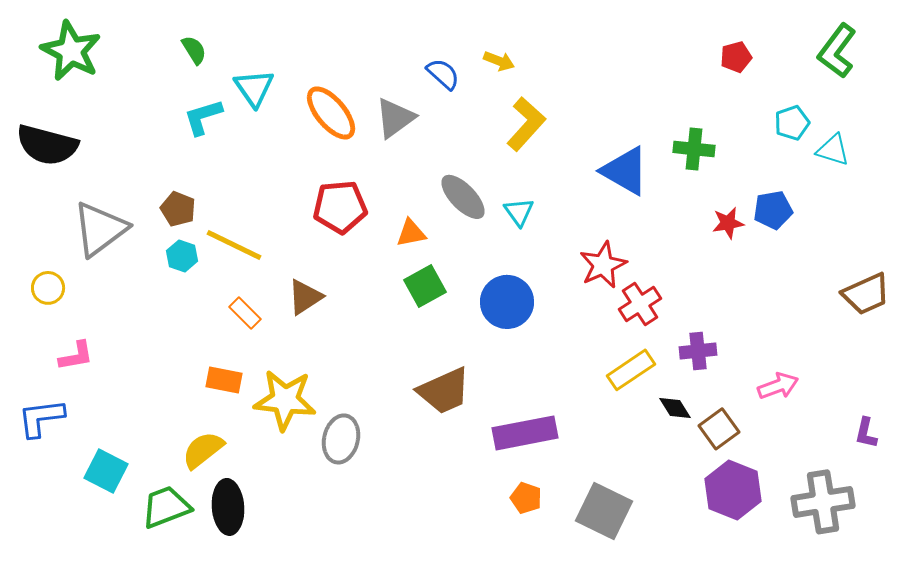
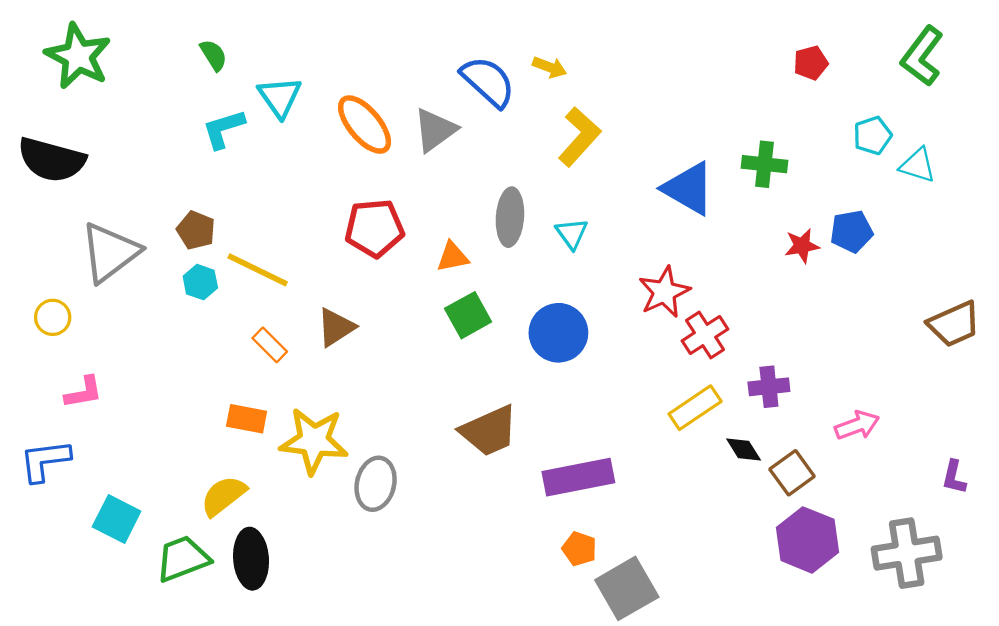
blue semicircle: (443, 74) -> (488, 82), size x1.5
gray ellipse: (463, 197) -> (510, 217), turned 48
gray square: (604, 511) -> (627, 588), moved, turned 34

